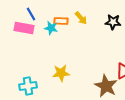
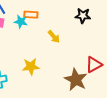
yellow arrow: (81, 18) -> (54, 37), moved

